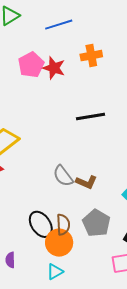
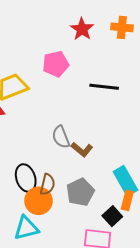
pink pentagon: (31, 65) -> (56, 64), moved
cyan triangle: (55, 272) -> (26, 228), size x1.5

